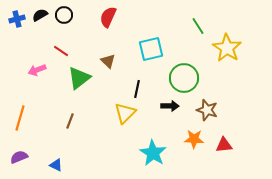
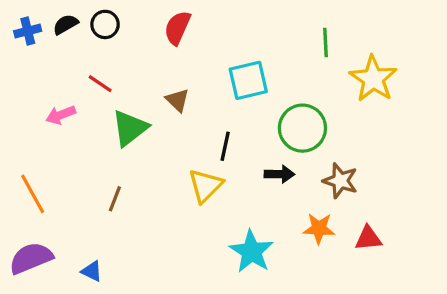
green line: (198, 26) -> (326, 43), turned 30
orange line: (20, 118) -> (33, 194), turned -45
purple semicircle: (19, 157) -> (31, 258), size x1.5

